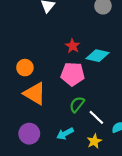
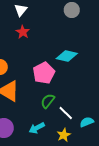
red star: (73, 46) -> (23, 32), moved
pink pentagon: (73, 74) -> (44, 73), turned -30

